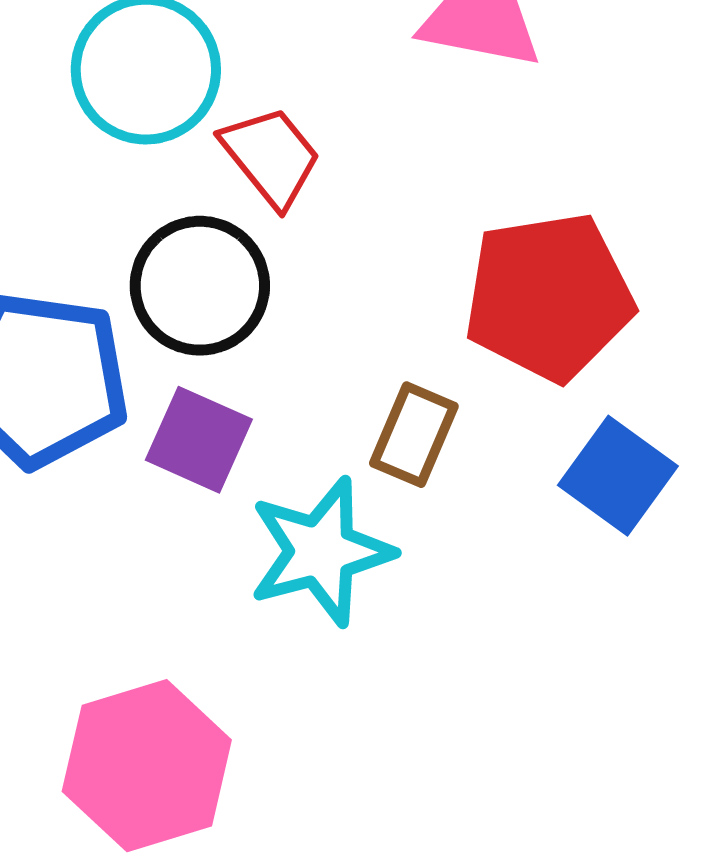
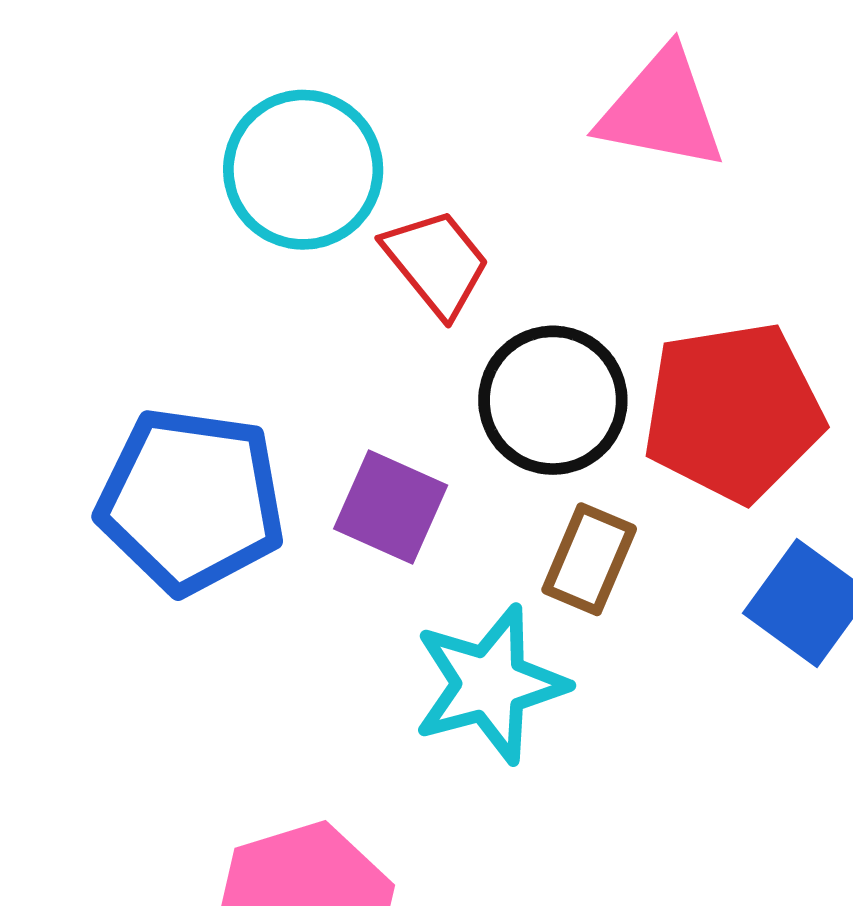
black circle: (200, 286) -> (553, 400), moved
purple square: (199, 440) -> (391, 507), moved

